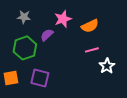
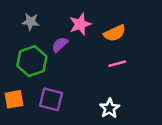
white star: (107, 66) -> (110, 108), moved

